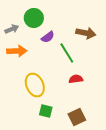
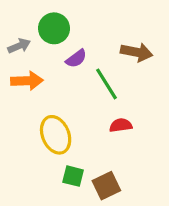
brown square: (77, 117) -> (106, 186), moved

